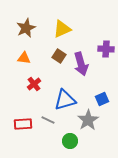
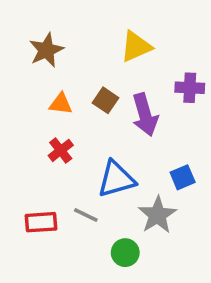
yellow triangle: (62, 29) -> (136, 47), moved
orange triangle: (24, 58) -> (61, 104), moved

